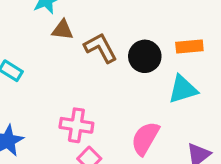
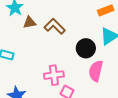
black circle: (145, 56) -> (86, 48), moved

